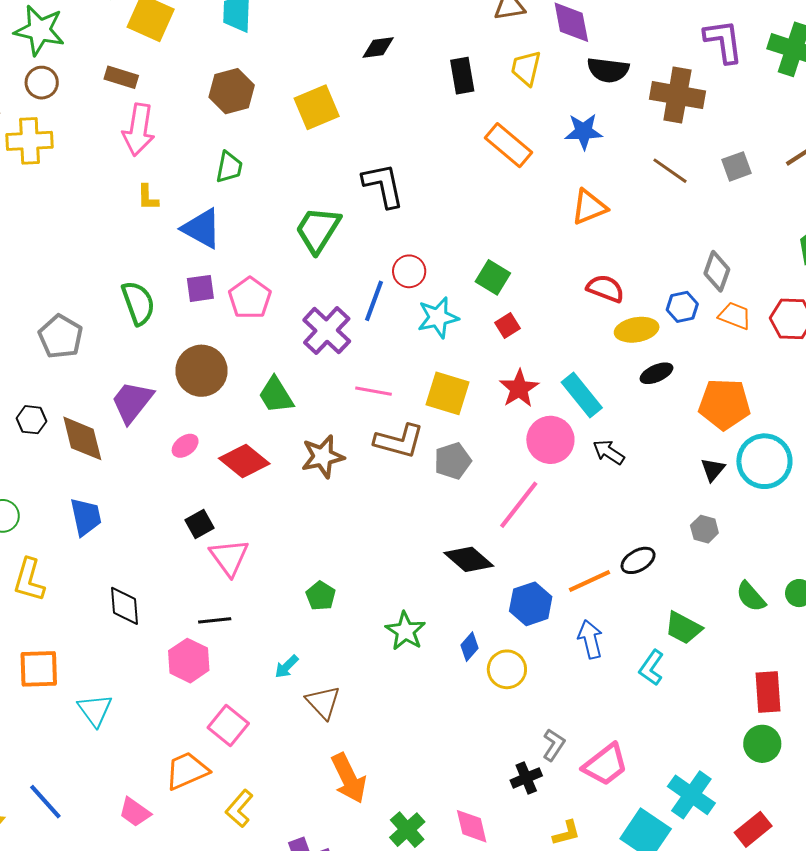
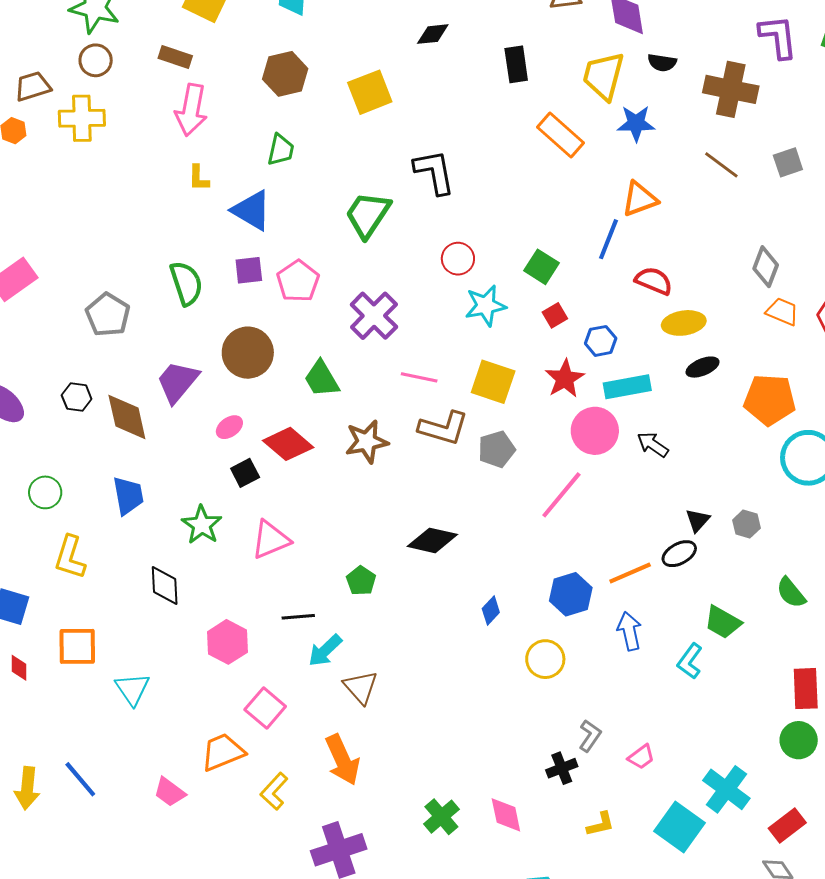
yellow trapezoid: (526, 68) -> (603, 76), moved, size x1.4
black semicircle: (608, 70) -> (662, 63), size x0.7
blue line: (374, 301) -> (609, 239), moved
blue hexagon: (682, 307) -> (601, 341), moved
cyan rectangle: (582, 395) -> (627, 387), turned -63
black triangle: (713, 470) -> (698, 520), moved
black square: (200, 524) -> (245, 473), moved
pink triangle: (229, 557) -> (271, 540), turned 42
black diamond: (469, 559) -> (432, 540), moved, turned -30
black line: (215, 620) -> (298, 617), moved
green star: (405, 631) -> (202, 525), moved
blue diamond: (469, 647) -> (491, 611), moved
cyan arrow: (287, 667) -> (325, 651), size x1.4
pink trapezoid: (605, 765) -> (641, 757), size x0.6
orange arrow: (349, 778) -> (342, 760), moved

